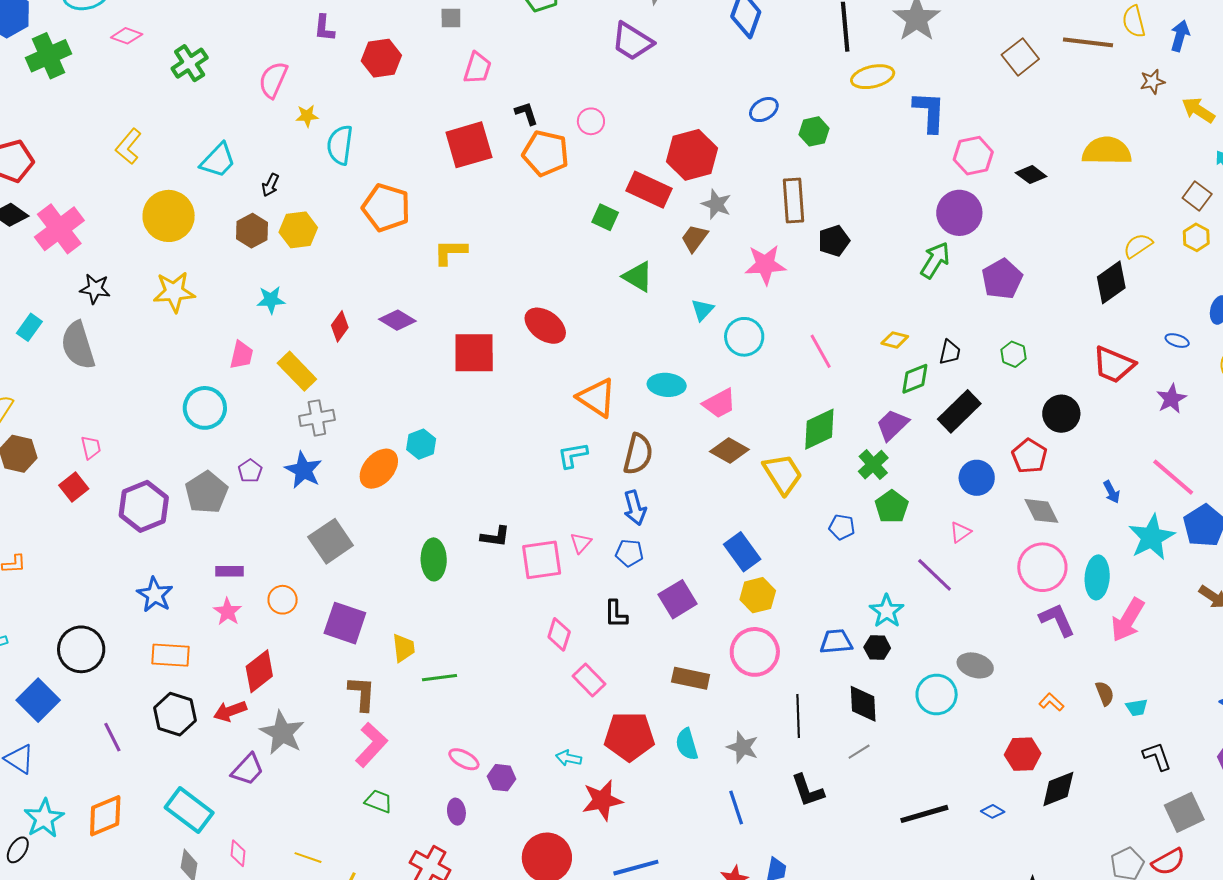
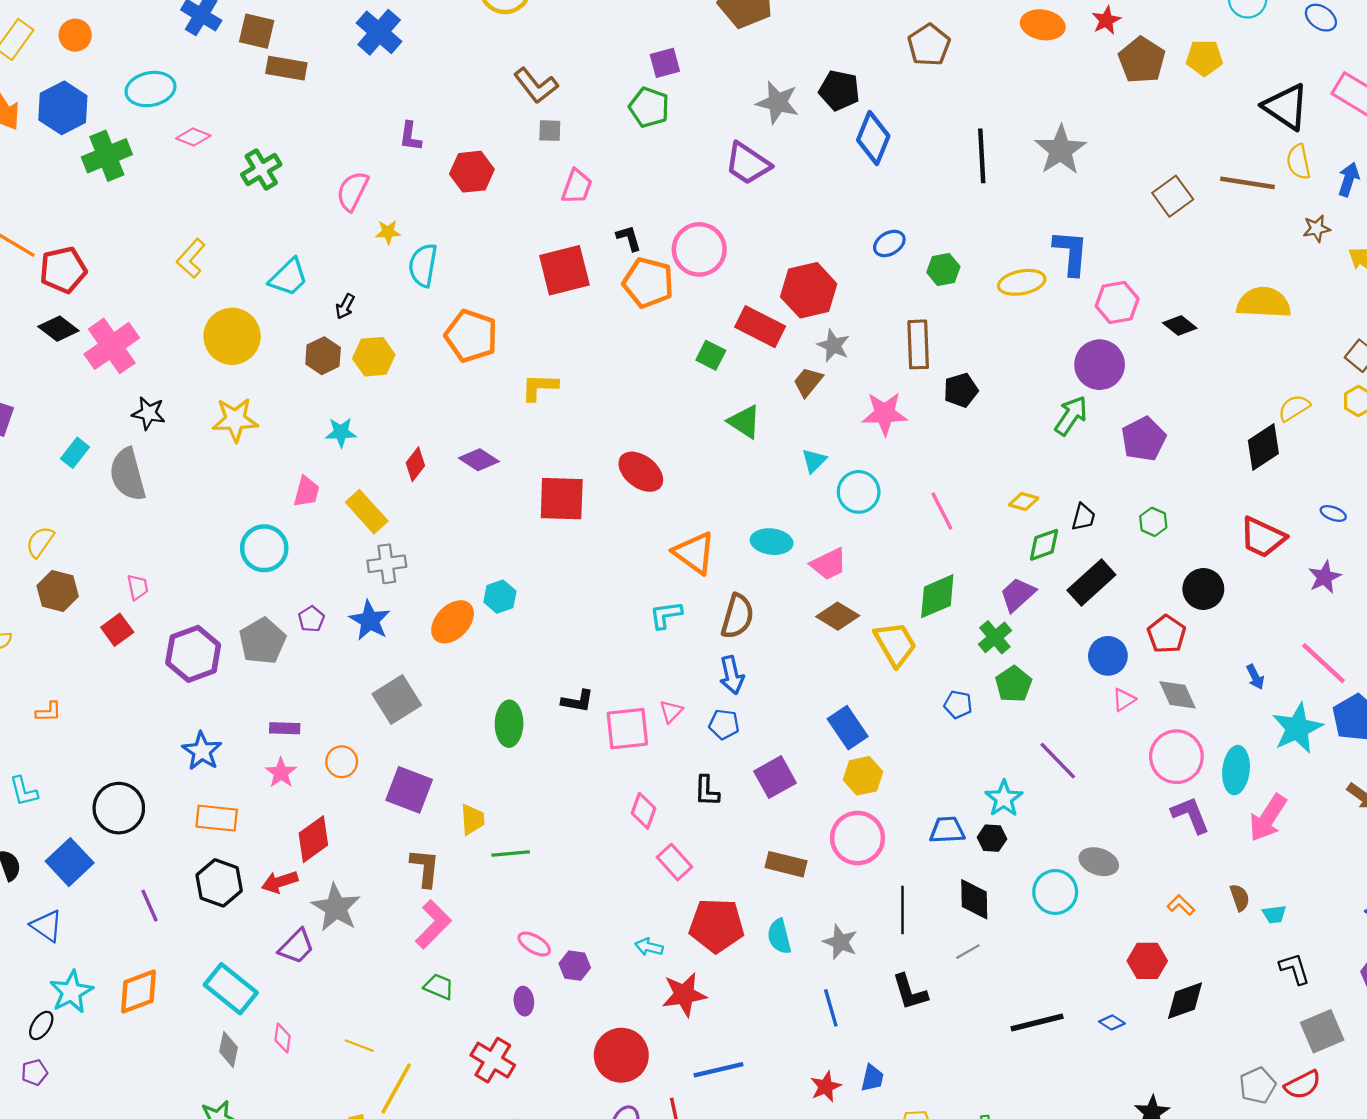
yellow ellipse: (873, 77) -> (1022, 282), moved
pink circle: (591, 121) -> (699, 249), size x1.8
pink triangle: (960, 532) -> (1124, 700), moved

